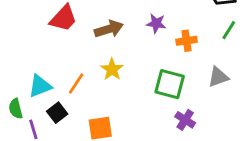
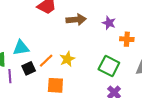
yellow star: (112, 69) -> (67, 59), moved
orange line: (76, 84) -> (46, 61), moved

